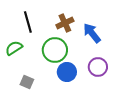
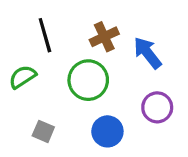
blue circle: (67, 72) -> (107, 131), moved

